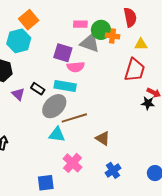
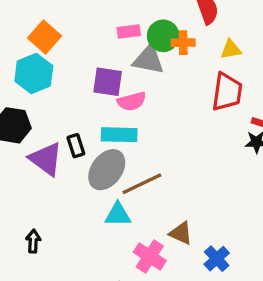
black rectangle: (38, 89) -> (76, 146), turned 48
purple triangle: (18, 94) -> (46, 159), size x1.6
brown triangle: (103, 138) -> (181, 233), moved

